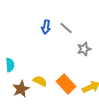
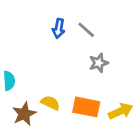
gray star: (84, 49) -> (99, 63), moved
orange rectangle: (66, 84) -> (86, 107), turned -36

